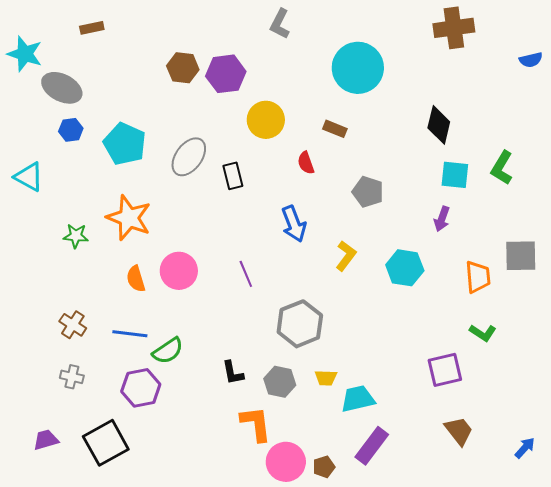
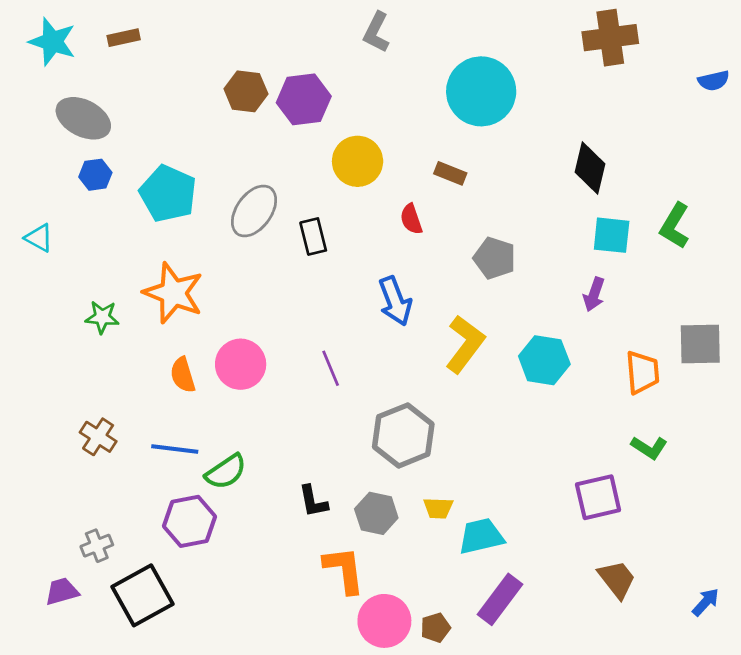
cyan star: (25, 54) -> (52, 42), moved
cyan triangle: (29, 177) -> (39, 238), size x0.7
yellow L-shape: (346, 256) -> (465, 344), size x1.4
gray cross: (72, 377) -> (97, 546), moved, turned -35

